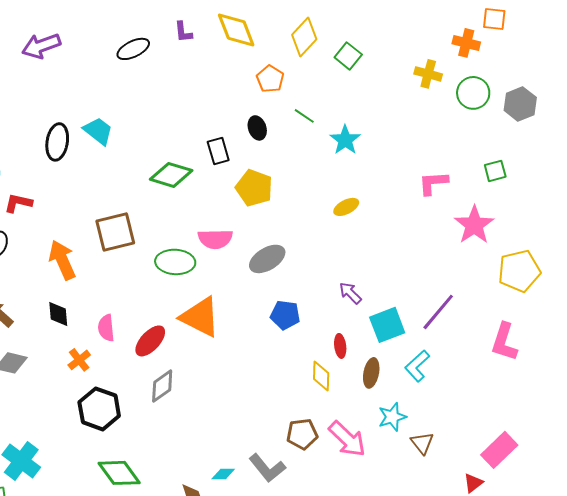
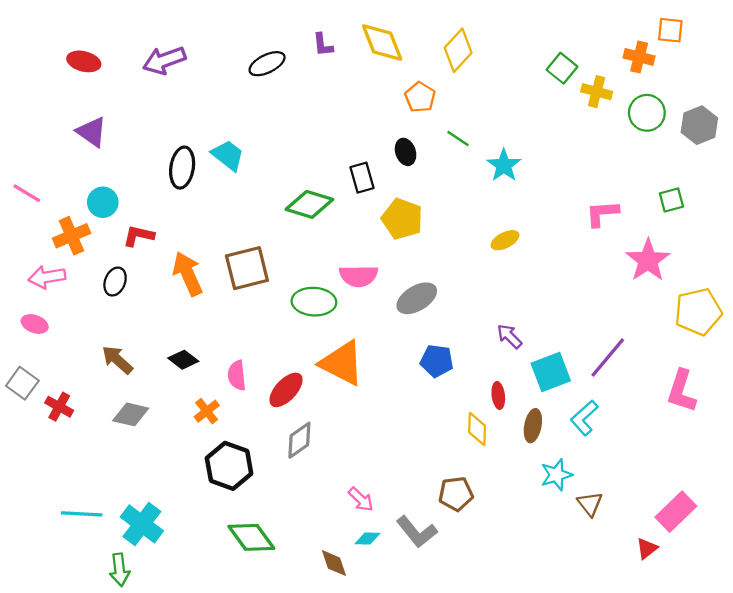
green square: (348, 56) -> (562, 68), moved
orange arrow: (62, 260) -> (188, 274), moved
black diamond: (58, 314) -> (183, 360), turned -48
pink arrow: (347, 439) -> (361, 499), moved, size x0.6

